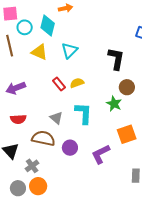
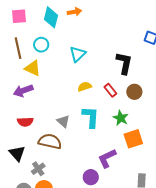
cyan diamond: (48, 25) -> (51, 17), moved
cyan circle: (25, 27) -> (41, 45), moved
yellow triangle: (39, 52) -> (33, 68), moved
red rectangle: (59, 84) -> (110, 90), moved
green star: (114, 104) -> (121, 118), moved
purple circle: (70, 148) -> (91, 177), moved

